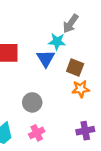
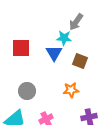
orange star: (81, 89) -> (71, 90), moved
gray circle: (32, 102) -> (27, 91), moved

